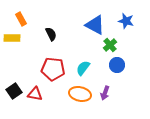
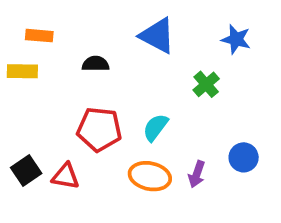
orange rectangle: (21, 19) -> (39, 36), turned -56
blue triangle: (95, 25) -> (157, 36), moved
black semicircle: (51, 34) -> (96, 64), turned -64
blue circle: (117, 65) -> (244, 157), moved

